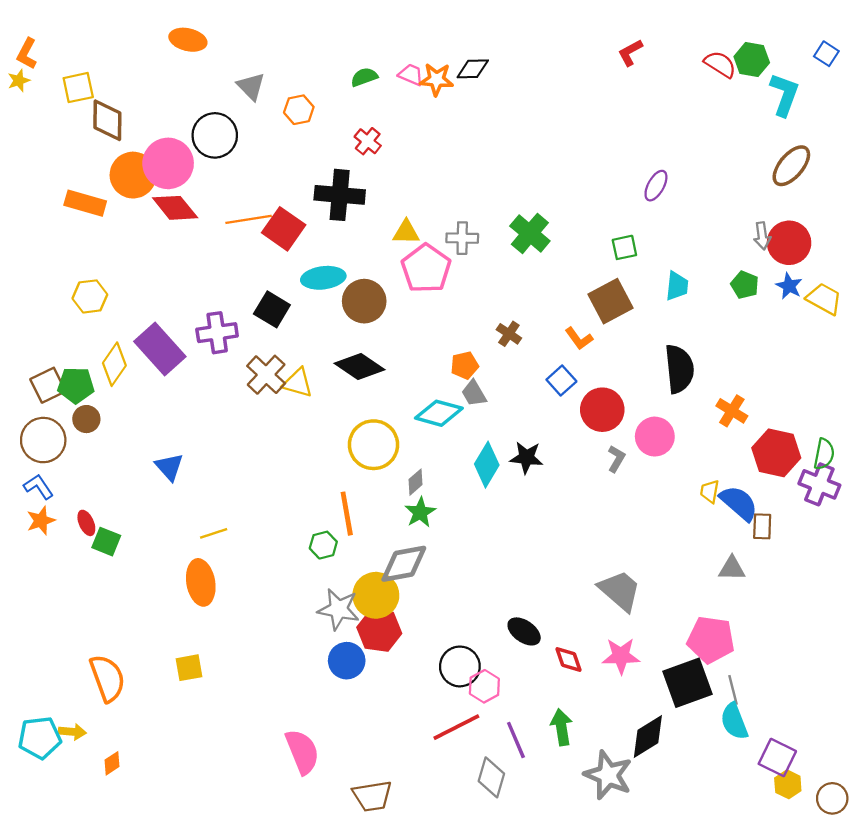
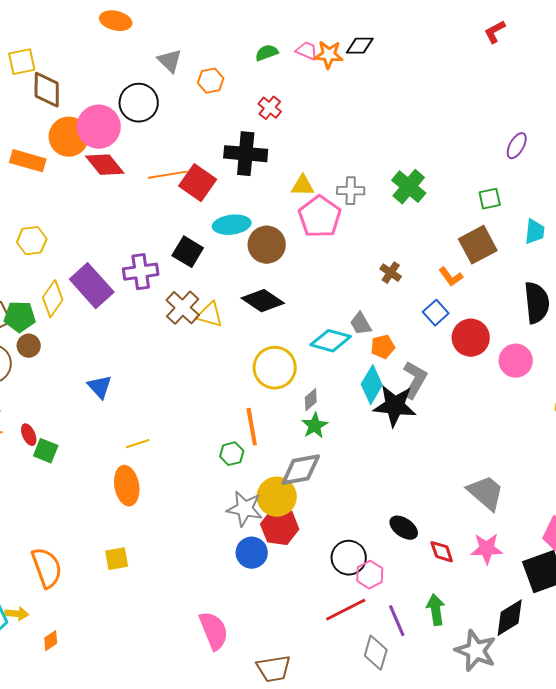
orange pentagon: (465, 365) -> (383, 347), moved
black star: (526, 458) -> (395, 406), moved, size x1.5
gray L-shape: (616, 459) -> (415, 380), moved, size x1.6

